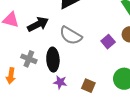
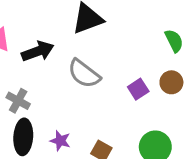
black ellipse: (53, 60) -> (23, 137), moved

